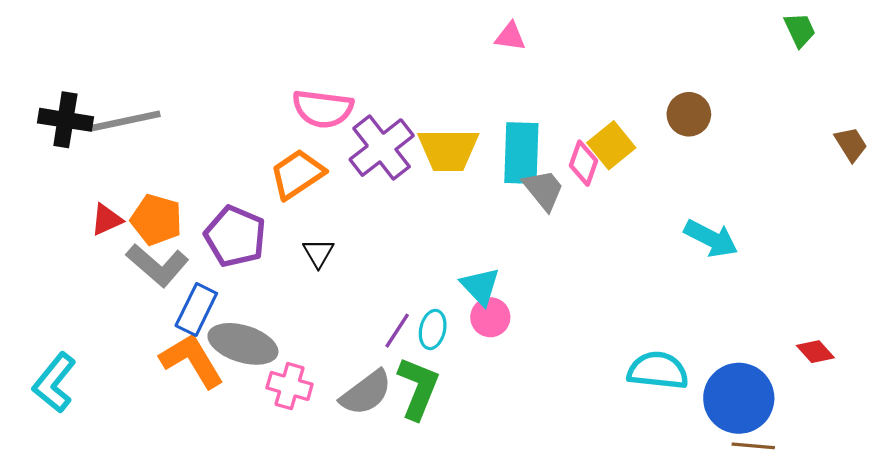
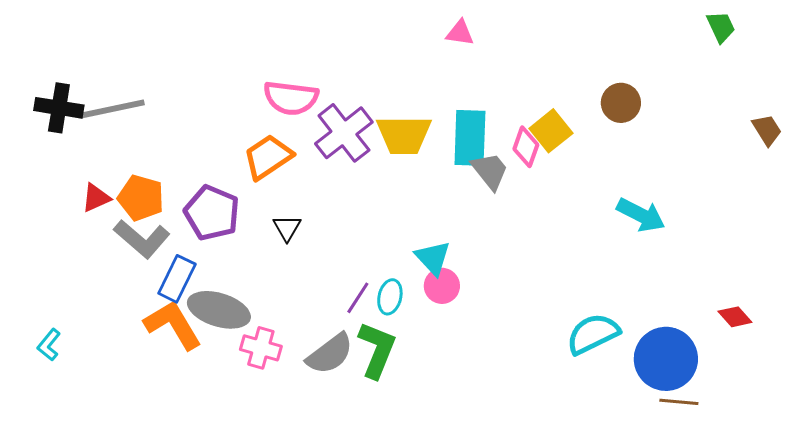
cyan semicircle: (658, 371) -> (593, 334), turned -32
cyan L-shape: (54, 383) -> (49, 345), size x0.6

